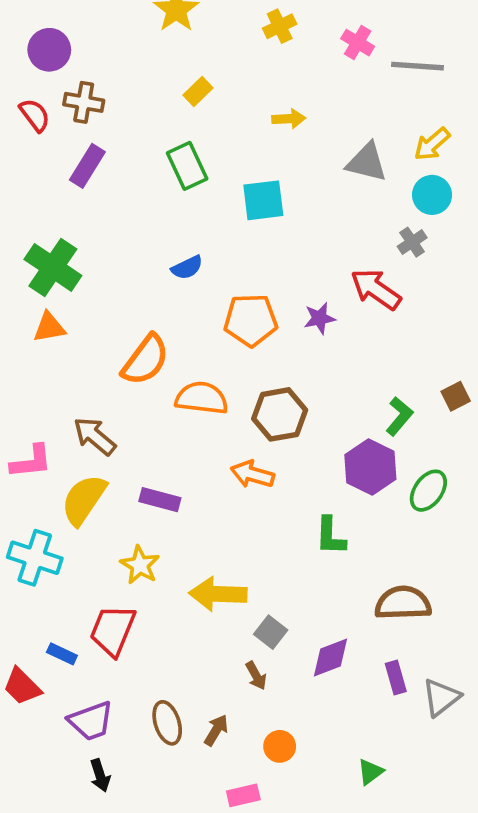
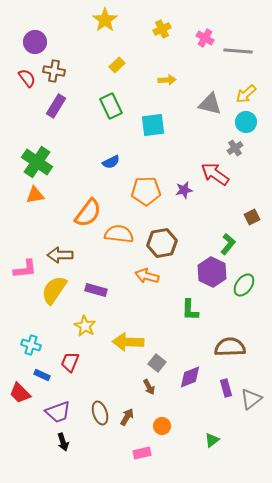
brown square: (456, 396) -> (252, 217), moved
brown arrow: (95, 436) -> (60, 255), turned -40
cyan cross: (35, 558) -> (31, 345), moved, size x0.7
red trapezoid: (113, 630) -> (70, 362), size x0.7

